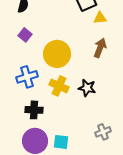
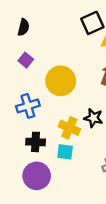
yellow cross: (59, 86) -> (69, 128), moved
cyan square: (61, 142) -> (65, 152), moved

